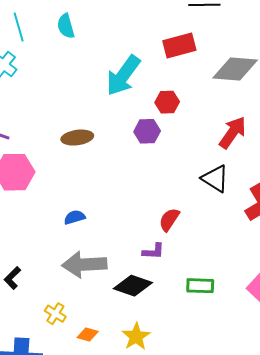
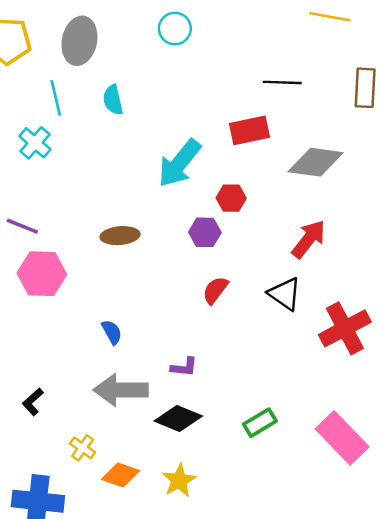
blue semicircle: (74, 217) -> (112, 332), turned 75
red semicircle: (169, 220) -> (215, 290), moved
purple L-shape: (153, 251) -> (184, 367), moved
green rectangle: (200, 286) -> (260, 423), turned -36
orange diamond: (88, 335) -> (120, 475), size x1.4

